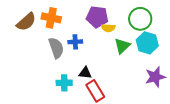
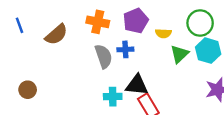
purple pentagon: (97, 17) -> (136, 21), moved, turned -30
brown semicircle: (26, 22) -> (56, 34), moved
black triangle: (85, 73) -> (137, 85), size x1.5

